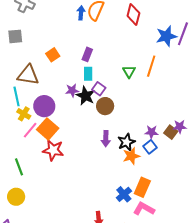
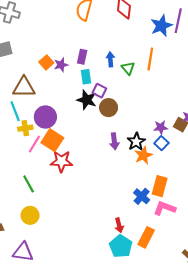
blue arrow: (81, 13) -> (110, 59), moved
purple star: (72, 90) -> (61, 65), moved
yellow cross: (24, 114) -> (25, 128), turned -32

